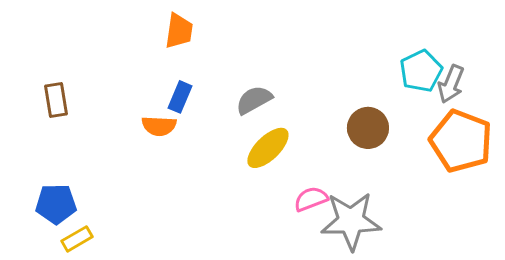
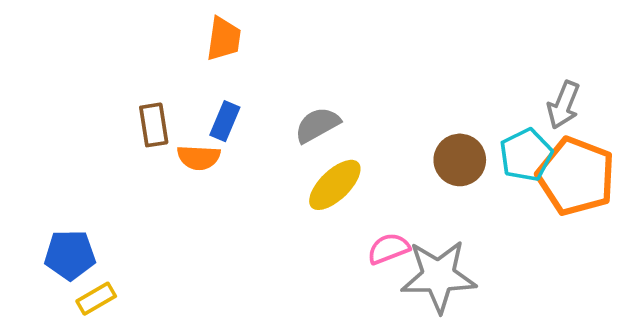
cyan pentagon: (421, 71) -> (526, 155), moved
brown rectangle: (56, 100) -> (154, 125), moved

